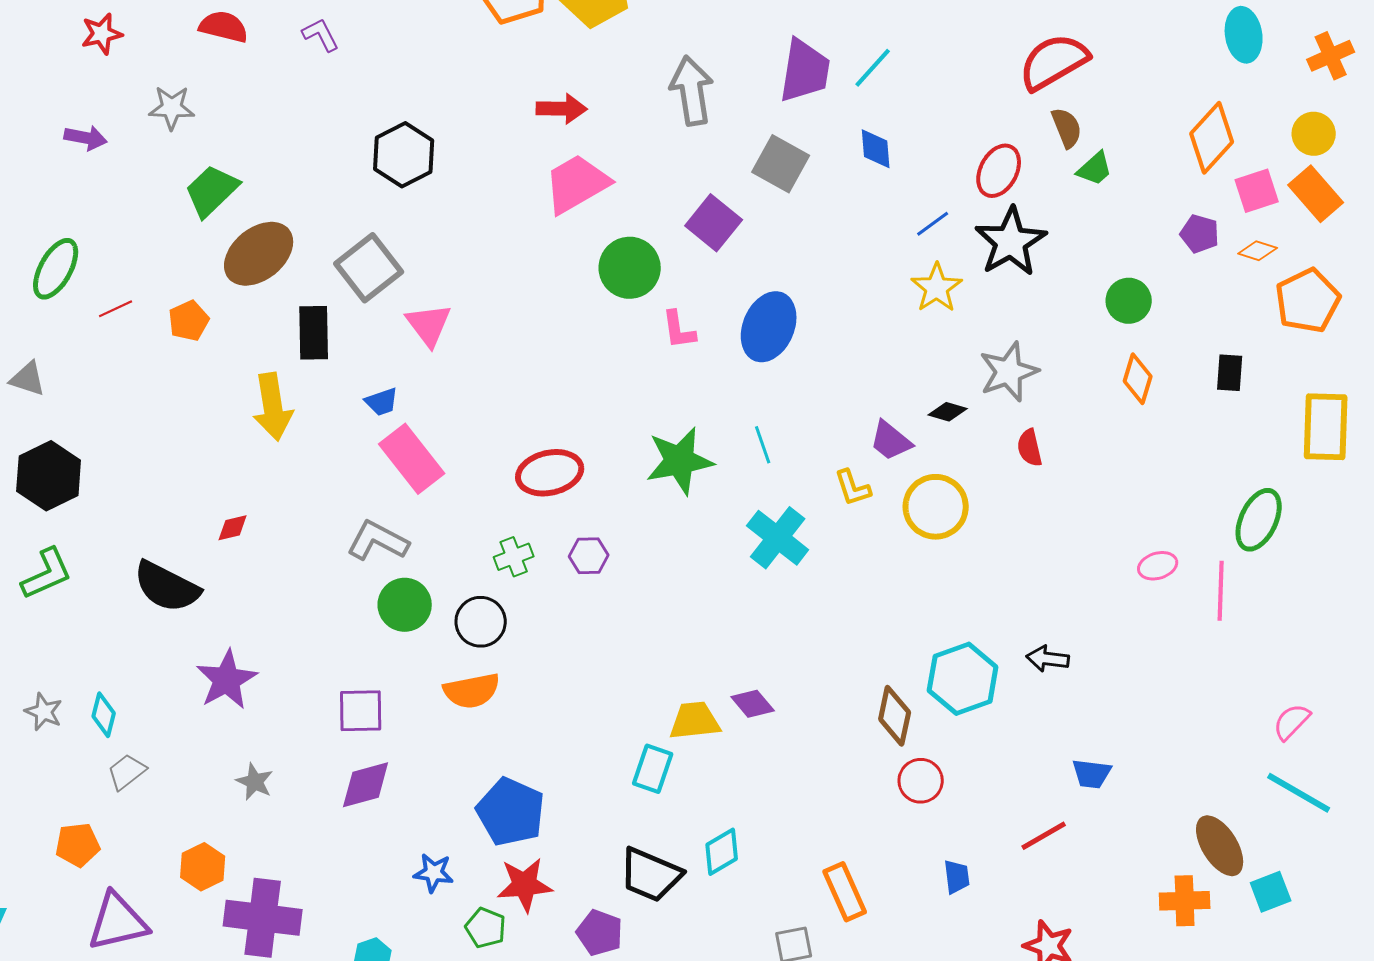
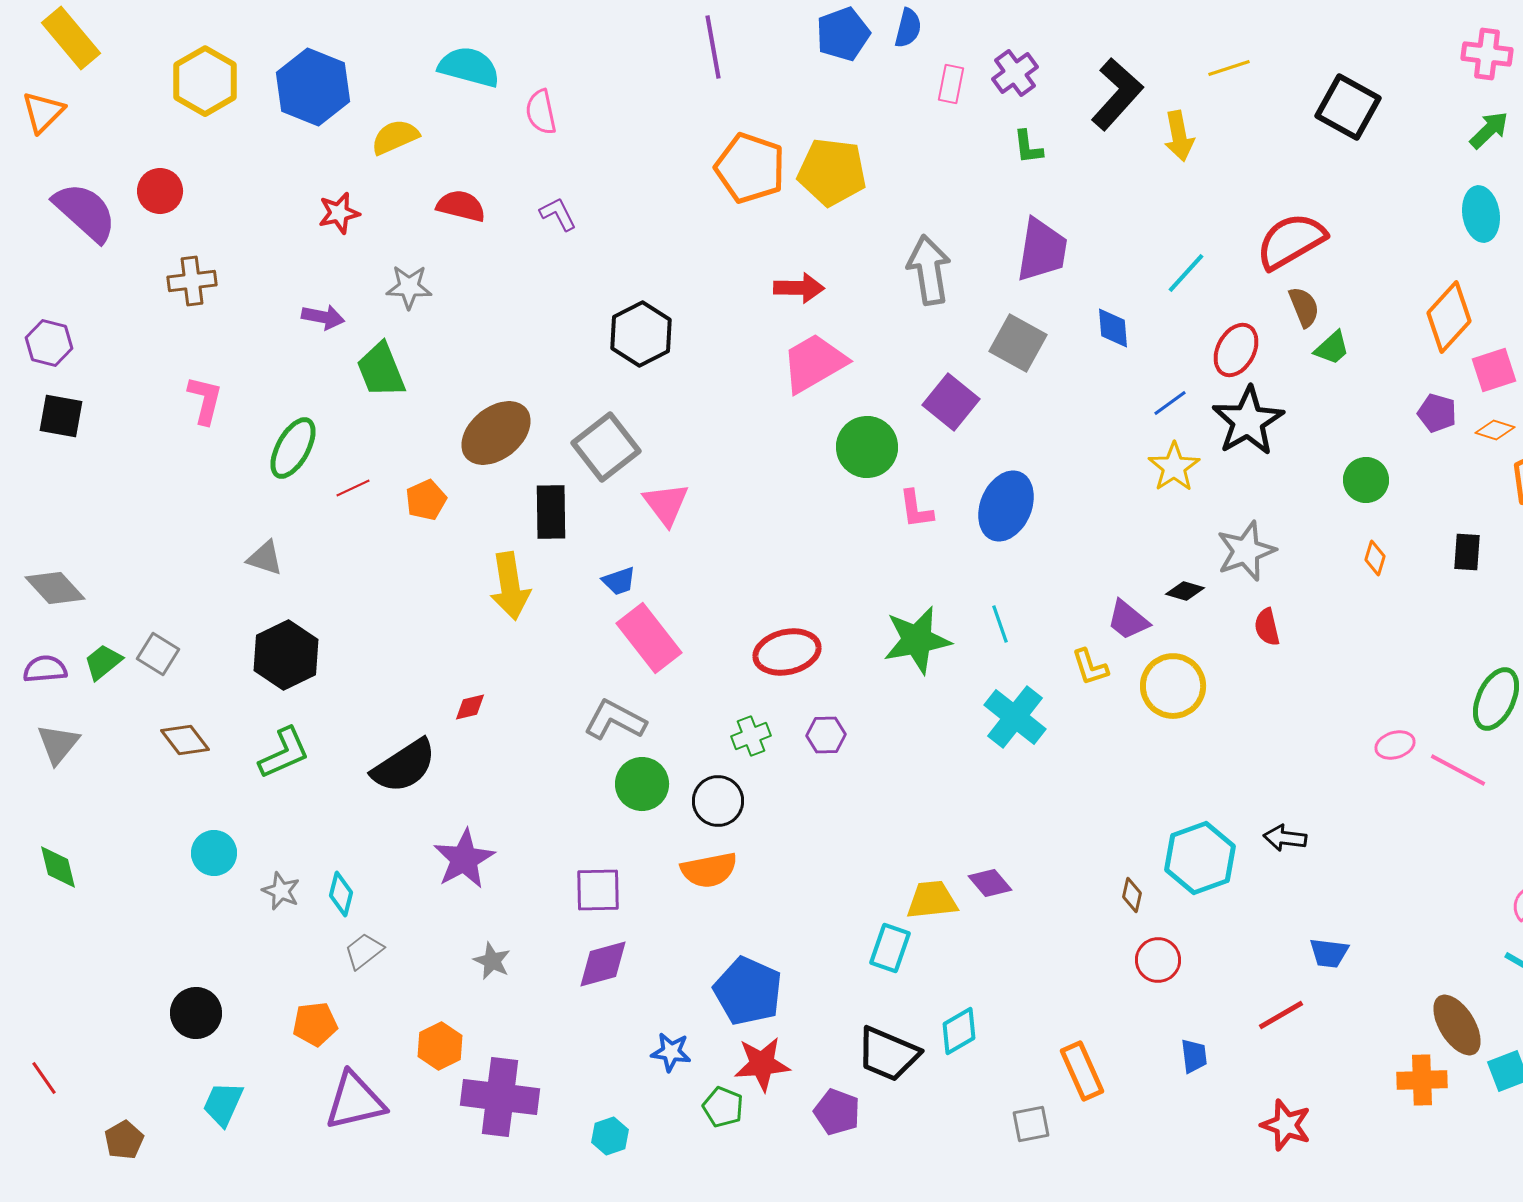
cyan line: (873, 68) -> (1186, 273), moved
green trapezoid: (212, 191) -> (381, 370), moved, turned -68
orange diamond: (1138, 379) -> (1375, 558), size x0.7
black semicircle: (167, 587) -> (404, 766), turned -60
pink line: (1221, 591) -> (1458, 770), turned -64
brown diamond: (895, 716) -> (1132, 895), size x0.6

